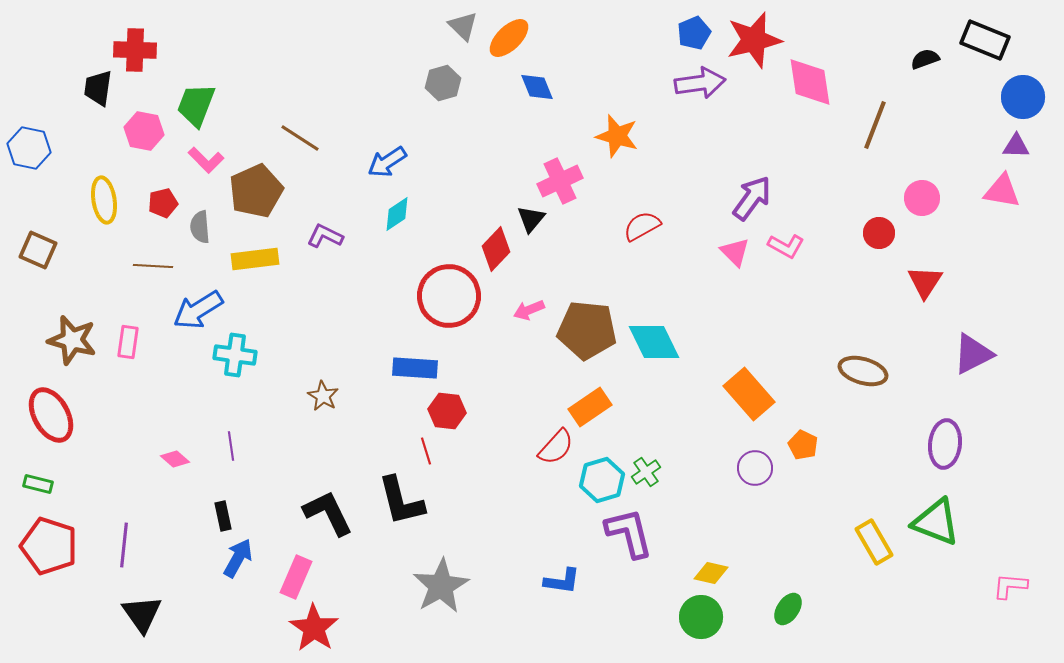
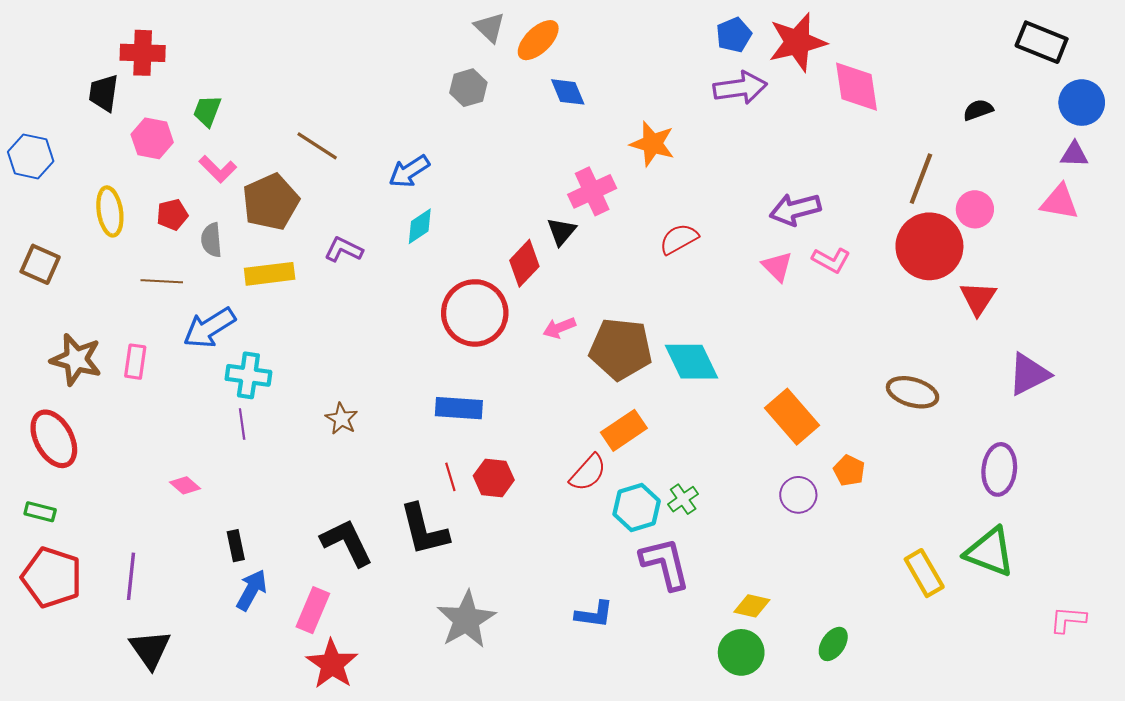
black semicircle: (925, 59) -> (978, 110), moved
green trapezoid: (196, 105) -> (207, 111), size x0.7
brown line: (875, 125) -> (921, 179), moved
purple arrow: (752, 198) -> (795, 209), turned -141
red circle: (879, 233) -> (929, 246), size x2.0
blue rectangle: (415, 368) -> (459, 408), moved
red hexagon: (447, 411) -> (494, 478), moved
purple line: (231, 446) -> (242, 424), moved

